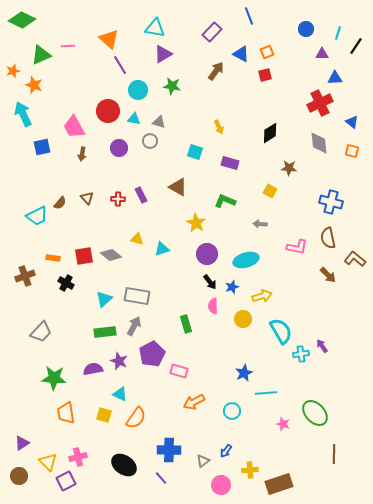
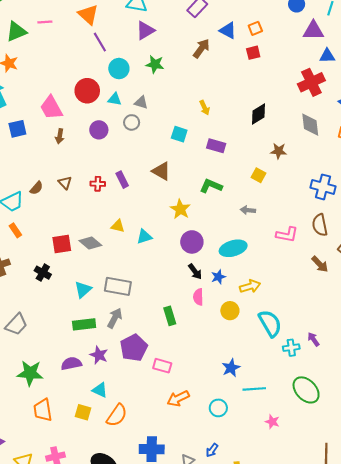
purple triangle: (322, 54) -> (313, 30), size x1.5
orange rectangle: (53, 258) -> (15, 230), moved, turned 48
green ellipse: (315, 413) -> (306, 390), moved

